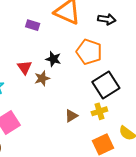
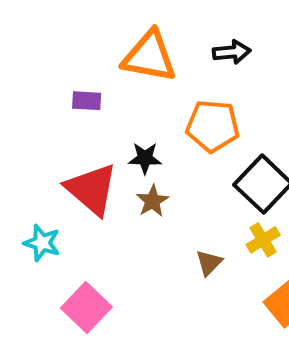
red triangle: (25, 67) -> (92, 189), size x1.8
brown star: (42, 78) -> (152, 201), moved

